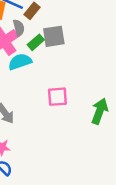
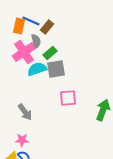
gray square: (54, 36) -> (56, 69), moved

